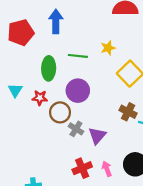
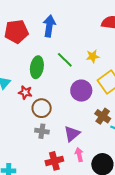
green line: (78, 56) -> (65, 60), turned 30
purple circle: (78, 91) -> (81, 91), moved
gray cross: (76, 129) -> (42, 131), moved, turned -32
pink arrow: (107, 169) -> (79, 155), moved

